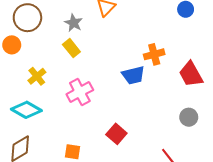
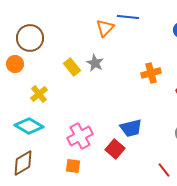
gray star: (74, 23) -> (95, 63), moved
blue trapezoid: (133, 75) -> (131, 128), moved
pink cross: (80, 92) -> (80, 136), moved

